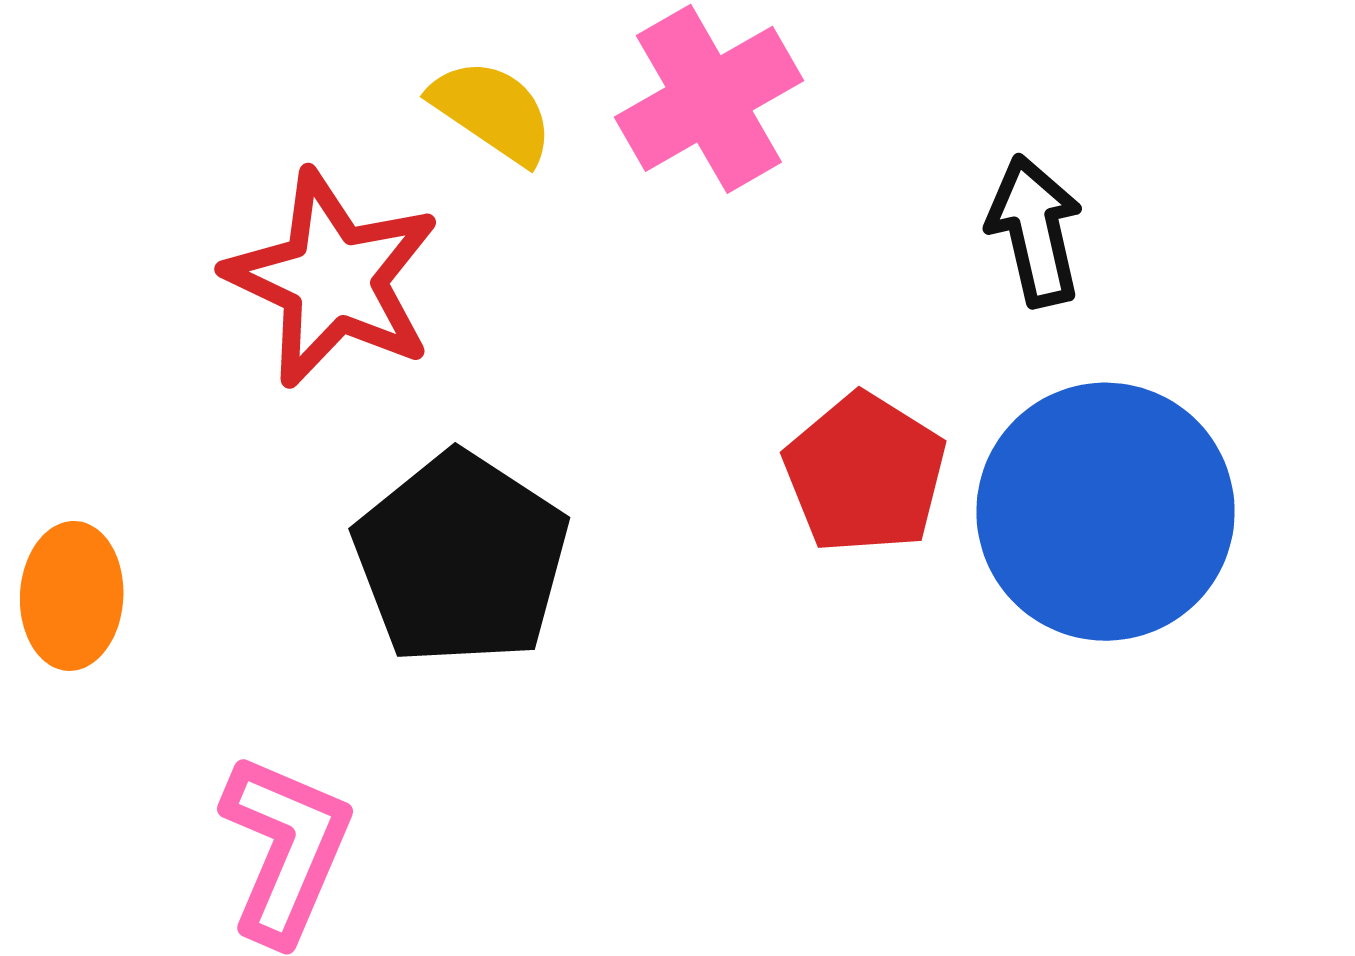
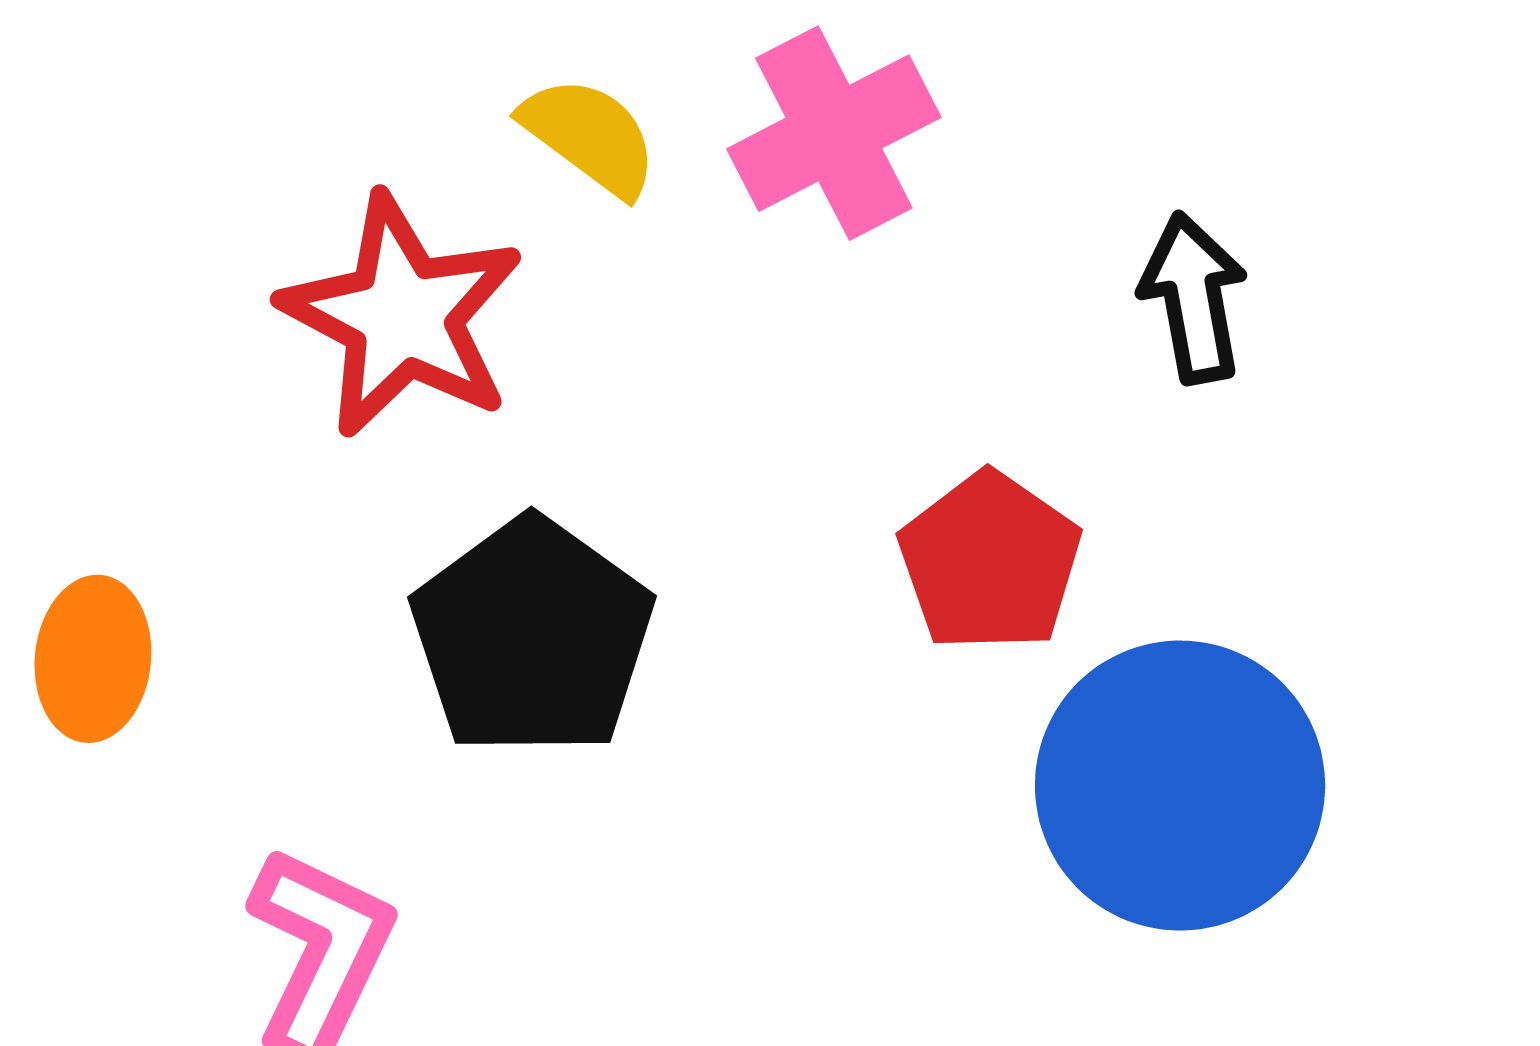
blue circle: (1106, 512) -> (1180, 786), moved

